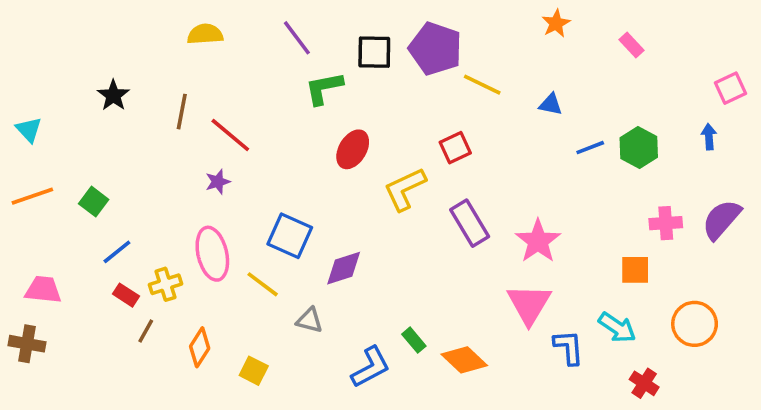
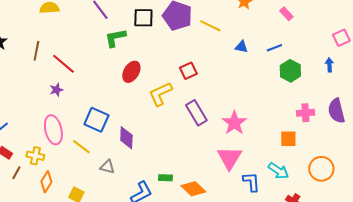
yellow line: (482, 85) -> (210, 26), moved
blue line: (590, 148) -> (274, 48), moved
purple semicircle: (722, 220) -> (336, 111), turned -55
purple diamond: (344, 268) -> (126, 138), turned -70
yellow cross: (166, 284) -> (35, 156), moved, turned 30
green rectangle: (414, 340) -> (165, 178), turned -48

